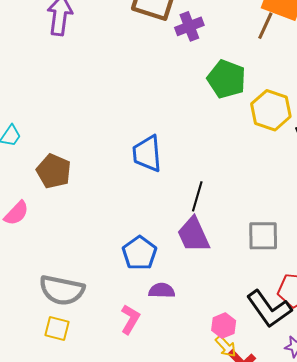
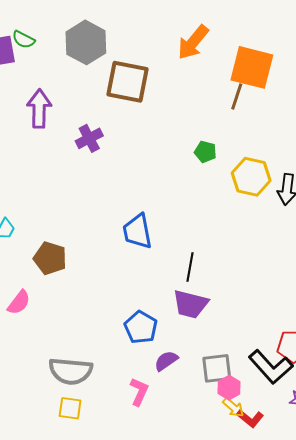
purple cross: (189, 26) -> (89, 138), moved
green pentagon: (227, 79) -> (205, 152), size x0.6
purple trapezoid: (193, 235) -> (190, 304), turned -45
gray square: (263, 236) -> (217, 368), moved
purple semicircle: (162, 291) -> (166, 361), turned -30

